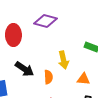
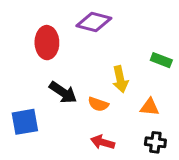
orange semicircle: (48, 77) -> (98, 104), turned 112

